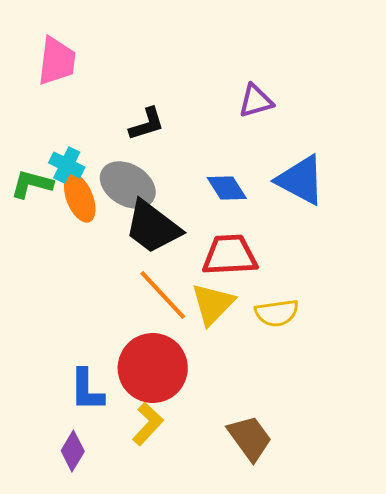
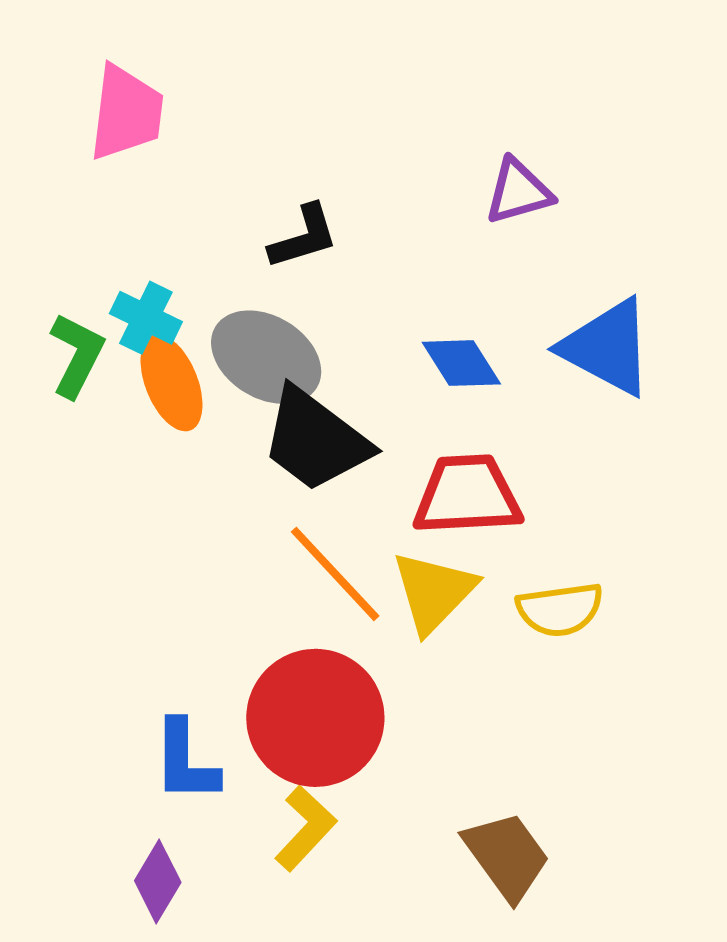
green L-shape: (32, 184) -> (77, 355), turned 102

